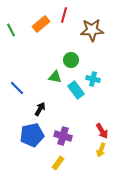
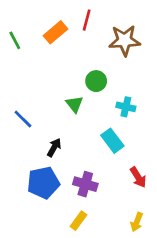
green triangle: (55, 77) -> (74, 104), turned 40
cyan rectangle: (76, 90) -> (112, 141), moved
yellow arrow: (101, 150) -> (137, 222), moved

